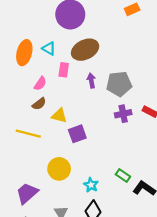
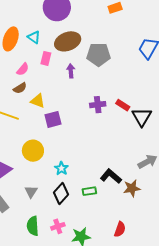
gray pentagon: (119, 84) -> (98, 54), moved
green rectangle: (123, 175) -> (89, 191), moved, turned -48

